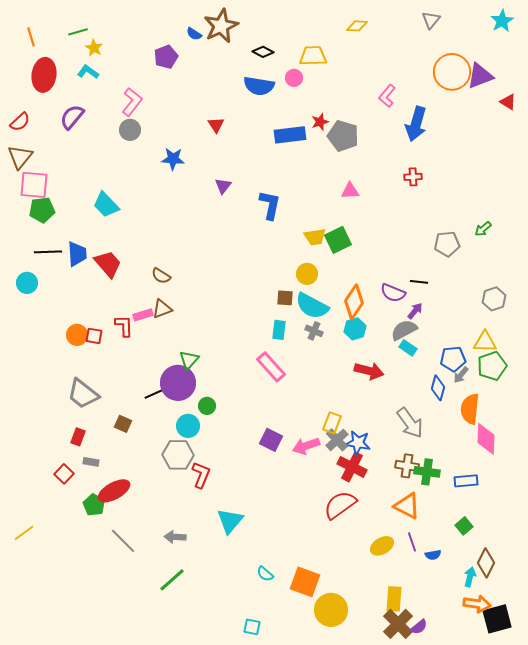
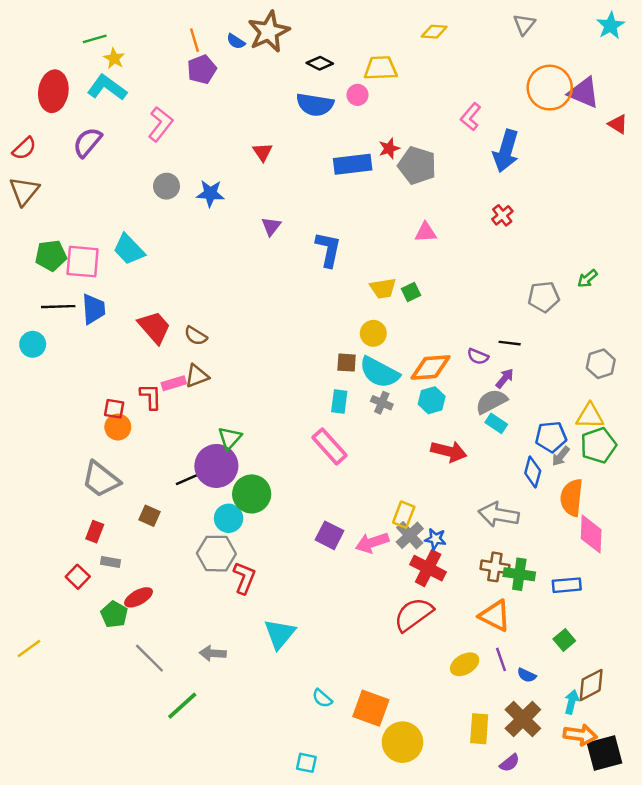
orange line: (31, 37) -> (194, 40), moved
cyan L-shape: (88, 72) -> (107, 88), size x1.5
purple triangle: (480, 76) -> (584, 92), turned 44
gray circle: (130, 130) -> (166, 186), moved
red cross: (413, 177) -> (502, 215), turned -36
pink square: (34, 185) -> (83, 262), moved
green square: (338, 240) -> (411, 292), size x0.6
red trapezoid: (108, 264) -> (154, 327), moved
purple semicircle: (393, 293) -> (478, 356), size x0.7
orange diamond: (354, 302) -> (430, 367), turned 52
orange circle: (77, 335) -> (118, 427), moved
green circle: (207, 406) -> (252, 494), size x1.8
gray arrow: (410, 423) -> (499, 515), turned 136
blue star: (358, 443) -> (435, 539), size x0.7
red ellipse: (114, 491) -> (139, 597), size x0.7
blue semicircle: (433, 555) -> (527, 675), turned 35
brown diamond: (486, 563) -> (591, 685), turned 36
green line: (172, 580) -> (182, 706), moved
brown cross: (398, 624) -> (523, 719), moved

